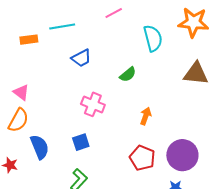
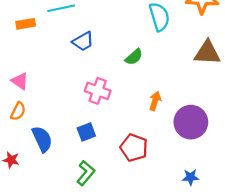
orange semicircle: (18, 120) -> (18, 111), size x0.7
purple circle: (182, 155) -> (191, 122), moved
red pentagon: (142, 158) -> (134, 148), moved

